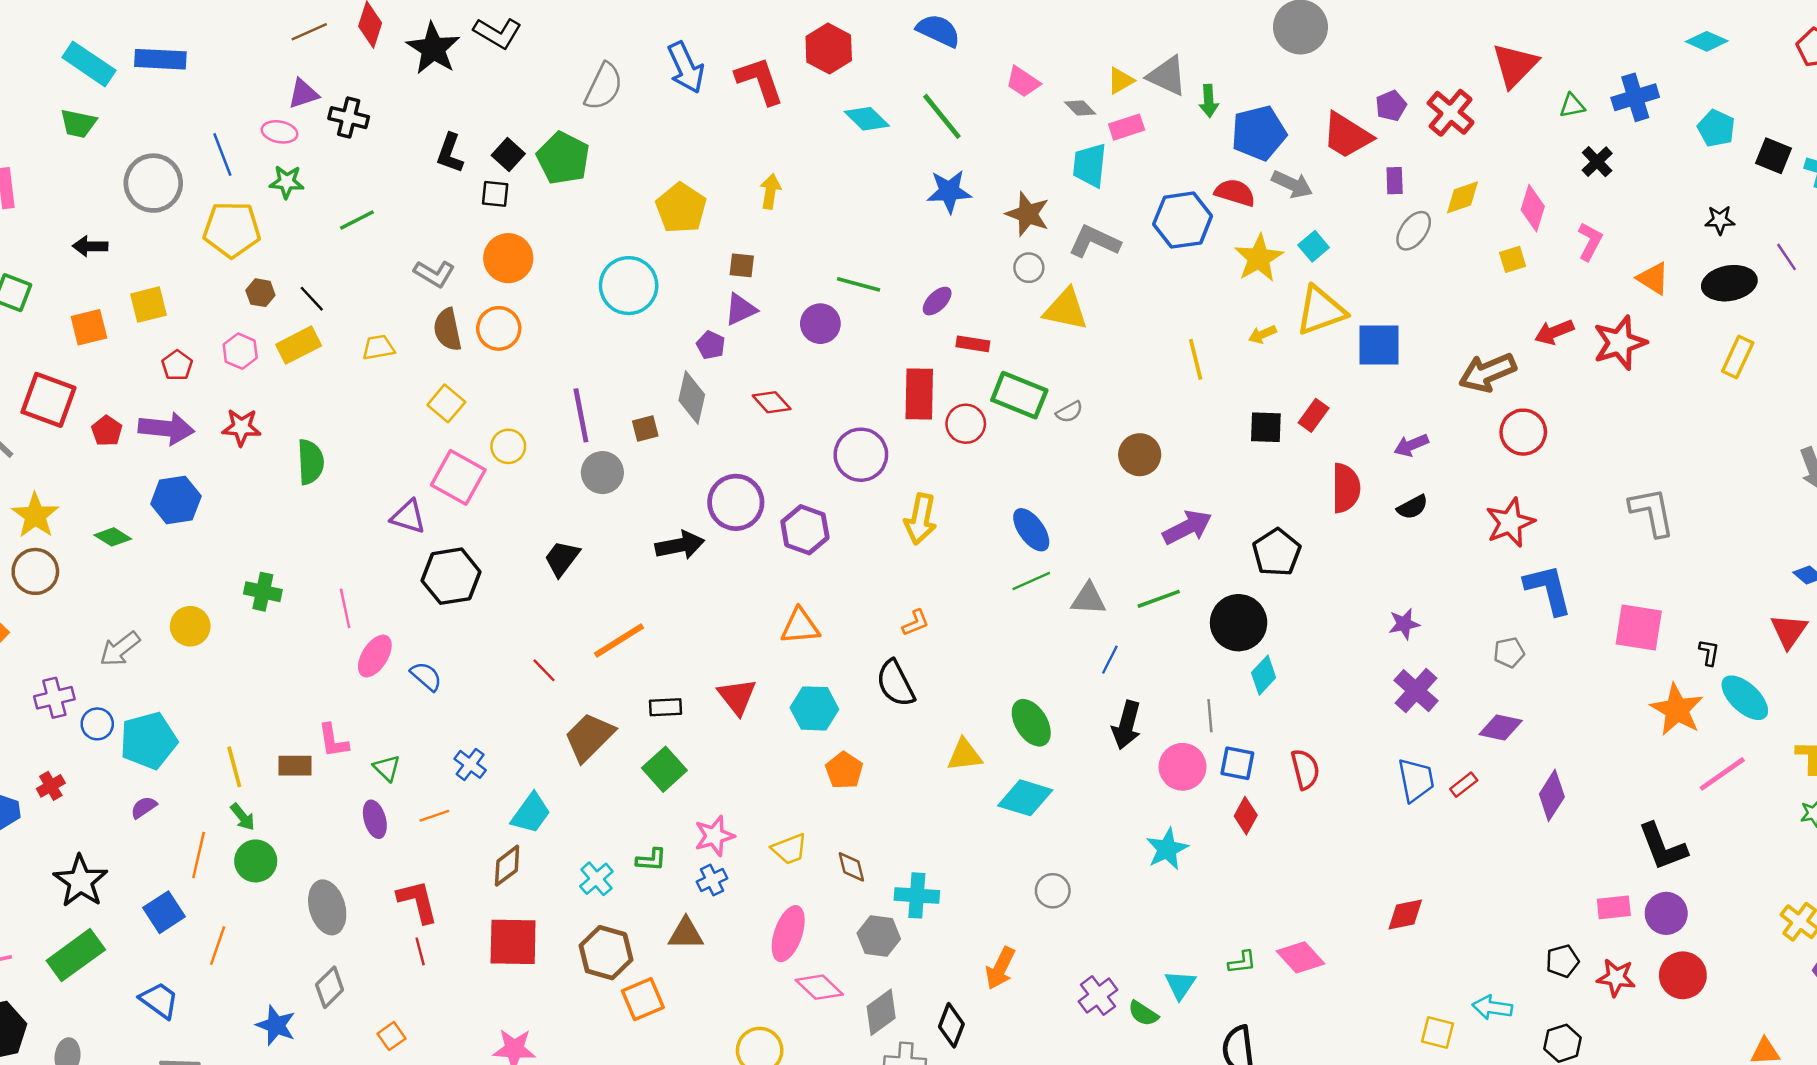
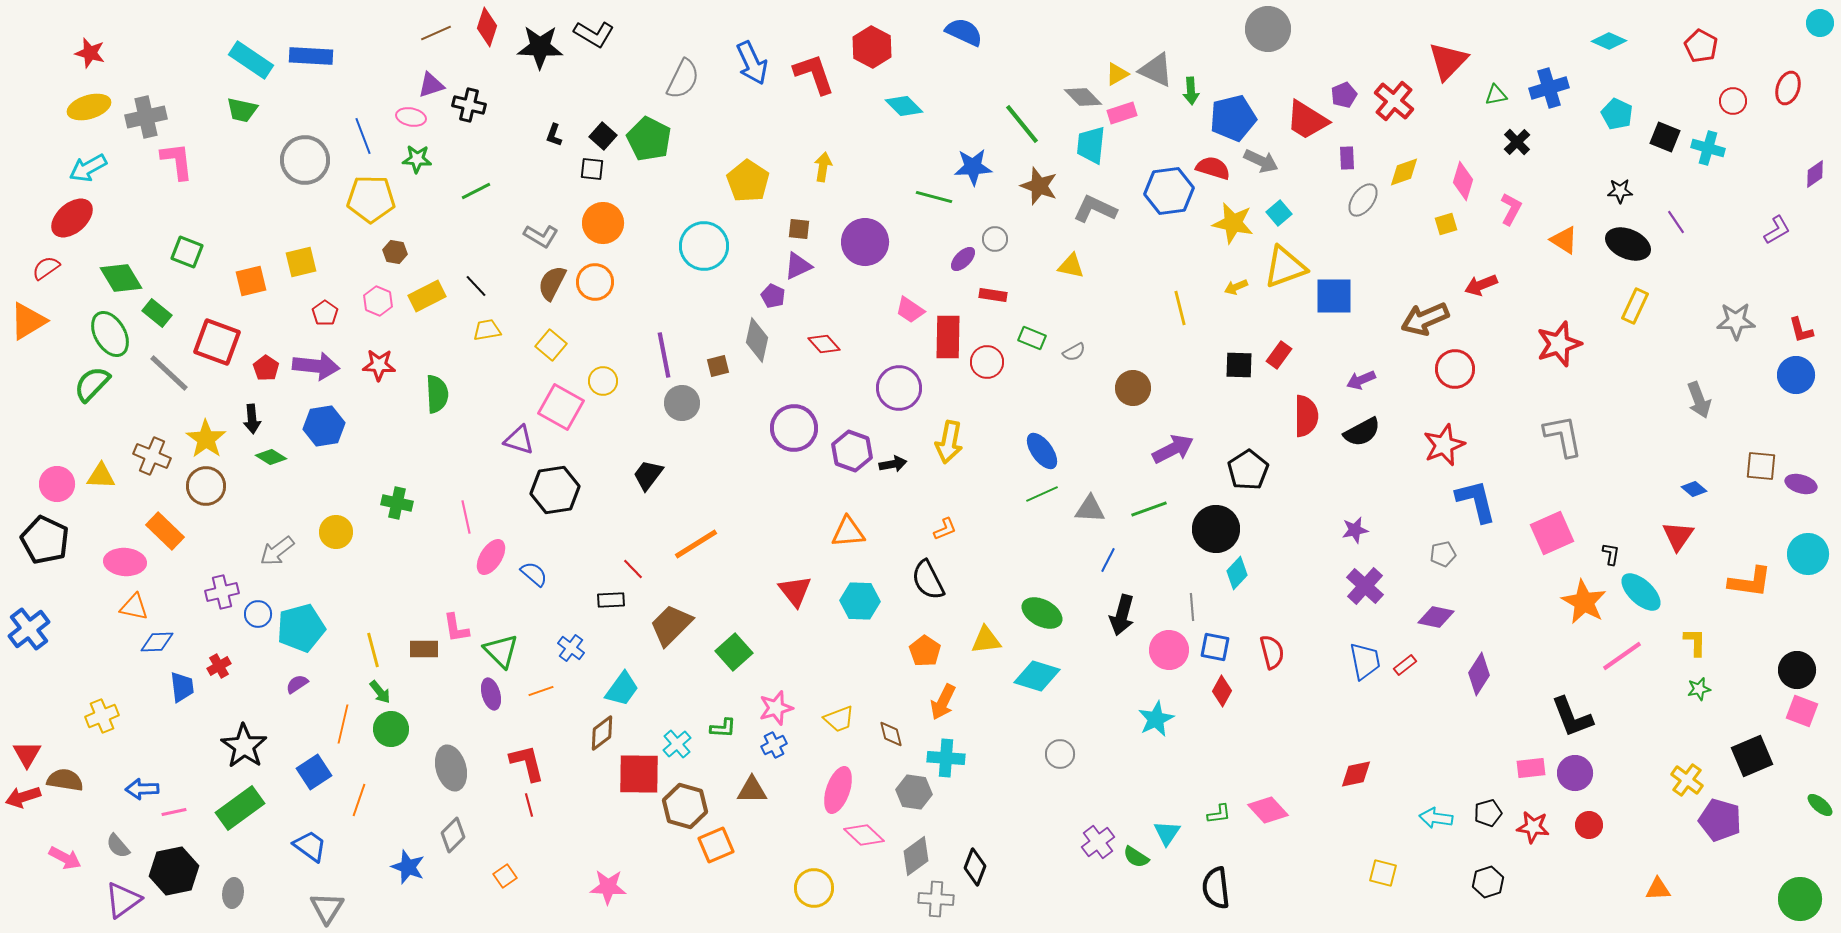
black star: (433, 48) -> (540, 47), turned -30
pink trapezoid: (1023, 82) -> (910, 310), moved
gray diamond: (1080, 108) -> (1083, 97), size x1.4
green line: (942, 116) -> (1022, 124), moved
black L-shape: (450, 153) -> (554, 135), size x0.7
black arrow: (90, 246) -> (252, 419), moved, turned -96
yellow star: (1259, 258) -> (1233, 223), turned -30
gray circle: (1029, 268) -> (995, 239), moved
black ellipse: (1729, 283) -> (1628, 244), turned 33
green line: (859, 284) -> (934, 197), moved
black line: (312, 299) -> (476, 286), moved
yellow triangle: (1066, 309) -> (1071, 266), size x0.7
purple circle: (820, 324) -> (865, 242), moved, size x1.4
brown semicircle: (448, 330) -> (552, 283), turned 39
red star: (1620, 343) -> (1559, 344), moved
yellow trapezoid: (378, 347) -> (487, 330), moved
green rectangle: (1019, 395) -> (1032, 338), size x0.6
black semicircle: (1412, 507) -> (1362, 432), size x1.4
black arrow: (680, 545) -> (893, 464), moved, size x0.7
pink square: (1639, 627) -> (1552, 533), turned -33
black rectangle: (666, 707) -> (611, 600), moved
green ellipse: (1031, 723) -> (1042, 613), turned -30
green triangle: (387, 768) -> (501, 651), size x1.5
orange pentagon: (844, 770) -> (925, 651), moved
red square: (513, 942) -> (639, 774), moved
orange arrow: (1000, 968) -> (943, 702), moved
red circle: (1683, 975) -> (1589, 825), size x0.7
cyan arrow: (1492, 1007) -> (1436, 818), moved

